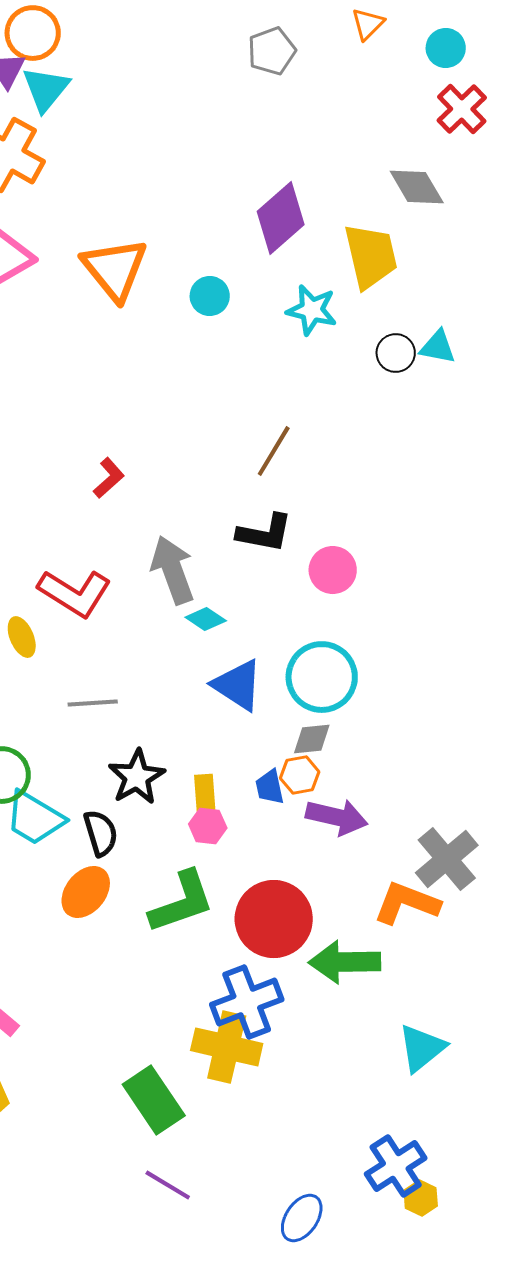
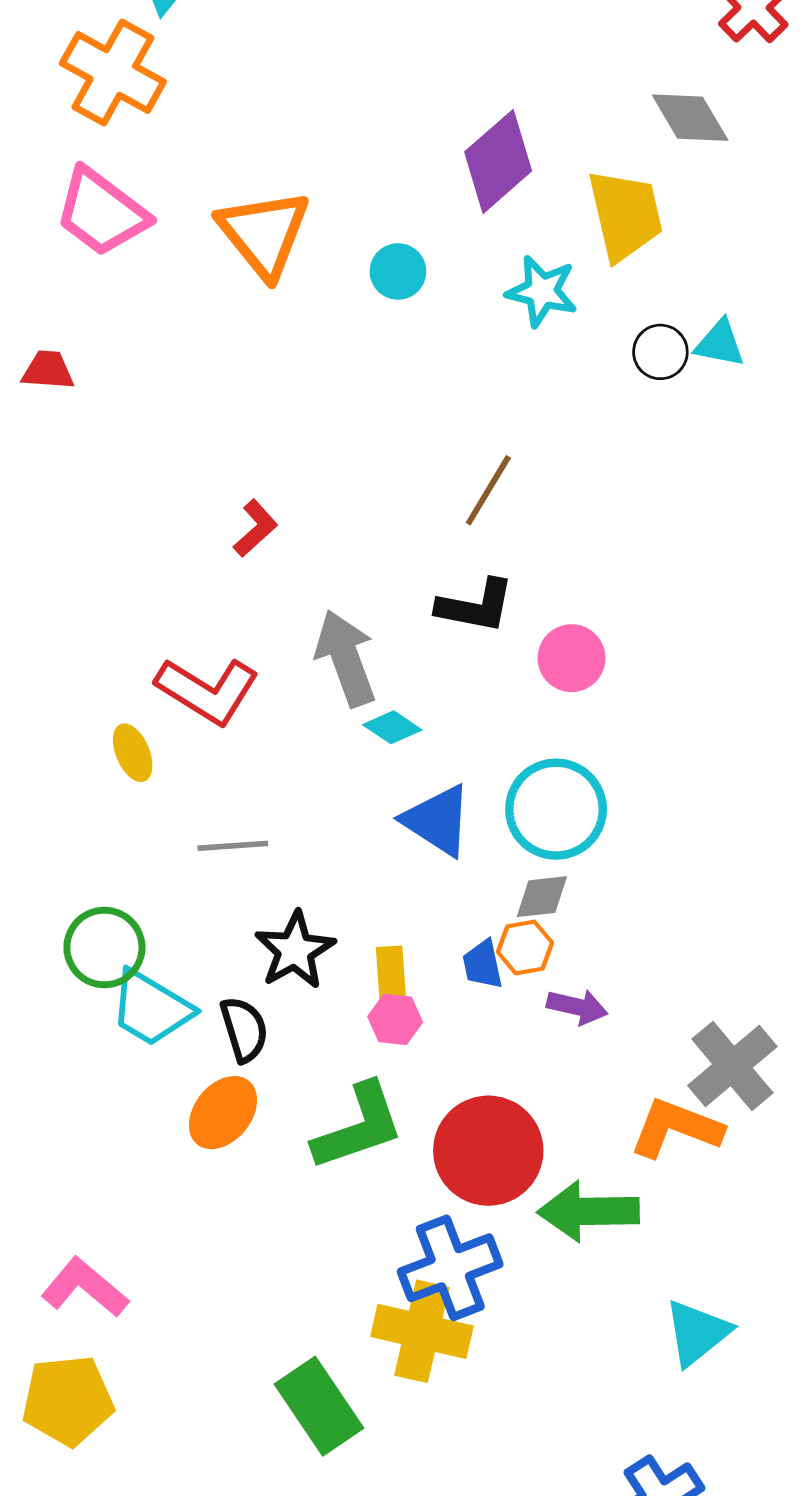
purple arrow: (337, 817) -> (577, 1007), size x0.7

